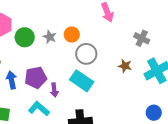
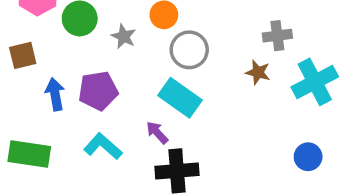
gray star: (50, 37) -> (124, 36), moved
gray cross: (142, 38) -> (277, 36), moved, turned -35
purple arrow: (54, 90) -> (157, 133), moved, turned 144

